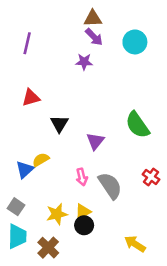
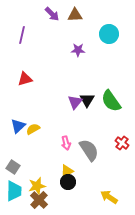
purple arrow: (94, 37) -> (52, 14), moved
purple star: (84, 62) -> (78, 50), moved
black triangle: (59, 124) -> (87, 100), moved
purple triangle: (95, 141) -> (75, 102), moved
blue triangle: (25, 170) -> (18, 126), moved
yellow star: (57, 214) -> (37, 186), moved

